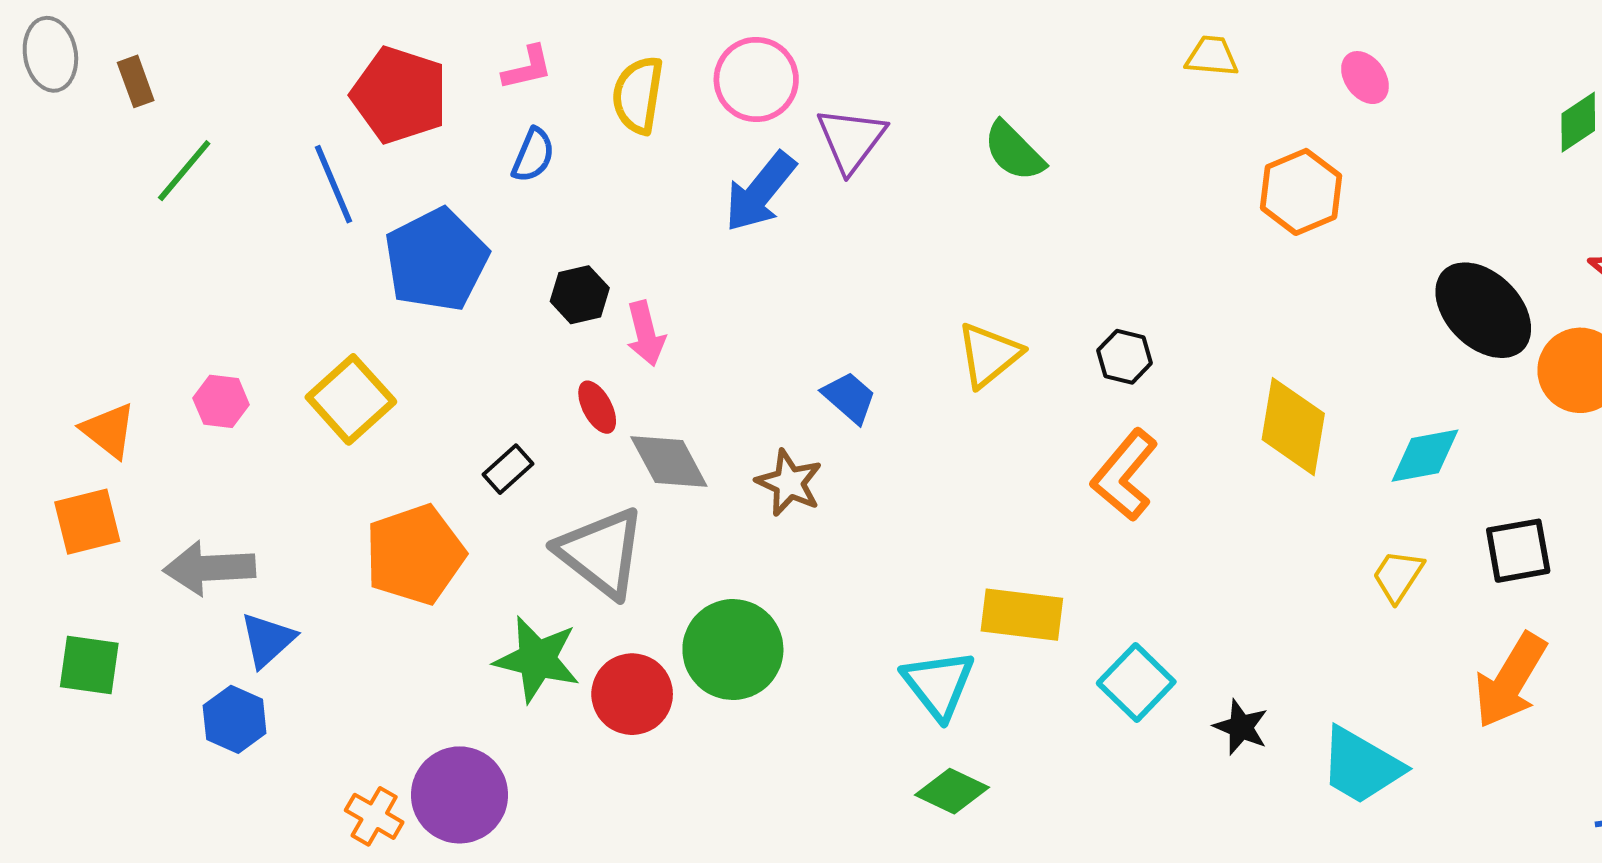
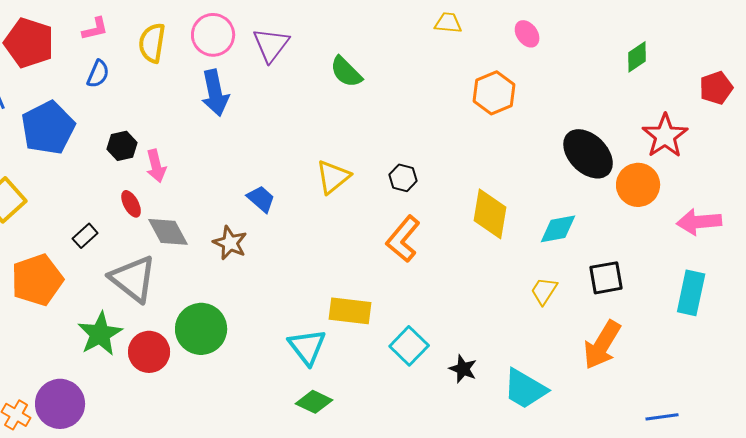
purple triangle: (851, 140) -> (271, 45), moved
blue arrow: (760, 192) -> (215, 93), turned -51
green star: (537, 659) -> (100, 334), turned 30

